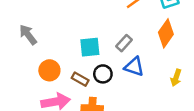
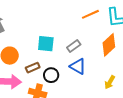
black circle: (103, 74) -> (51, 75), moved
brown rectangle: (80, 79) -> (33, 68), turned -64

